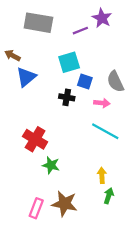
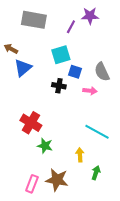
purple star: (102, 18) -> (90, 16), turned -30
purple line: (80, 31) -> (71, 27), turned -40
cyan line: (105, 131) -> (97, 132), moved
yellow arrow: (102, 175) -> (80, 155), moved

